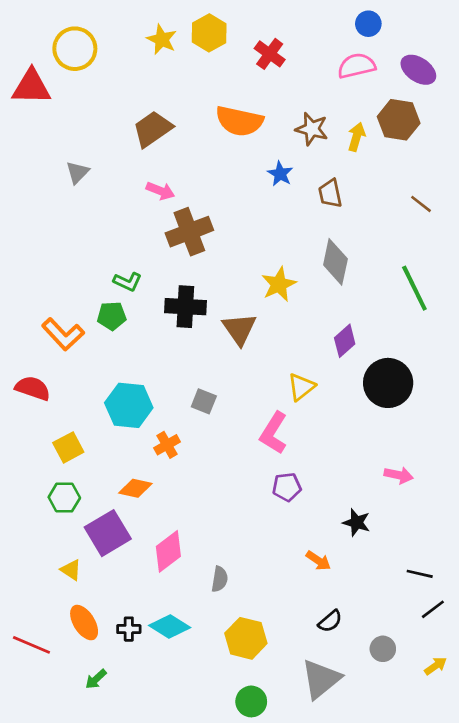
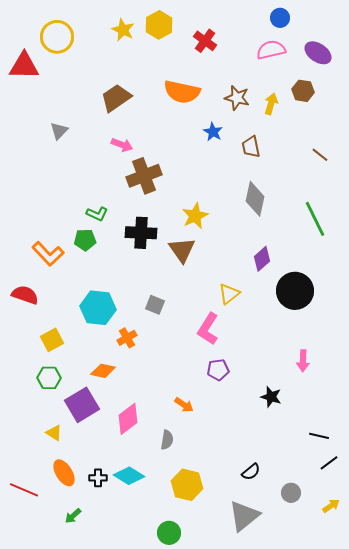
brown hexagon: (399, 120) -> (303, 91), size x0.7
yellow star: (279, 284) -> (195, 216), moved
pink arrow: (399, 475) -> (303, 361), turned 80
orange arrow: (318, 561) -> (184, 405), moved
green circle: (251, 701) -> (169, 533), moved

